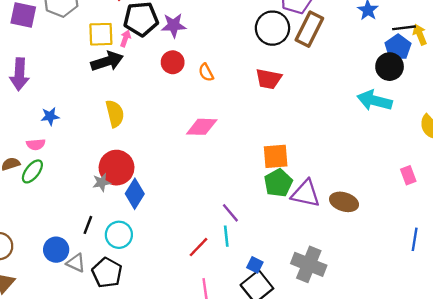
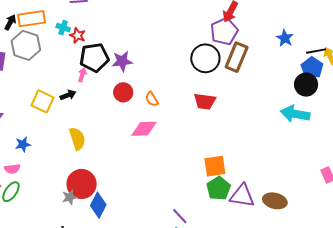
yellow square: (101, 34) -> (42, 101), moved, turned 30
black arrow: (107, 61) -> (68, 95), size x0.6
pink diamond: (202, 127) -> (144, 129), moved

